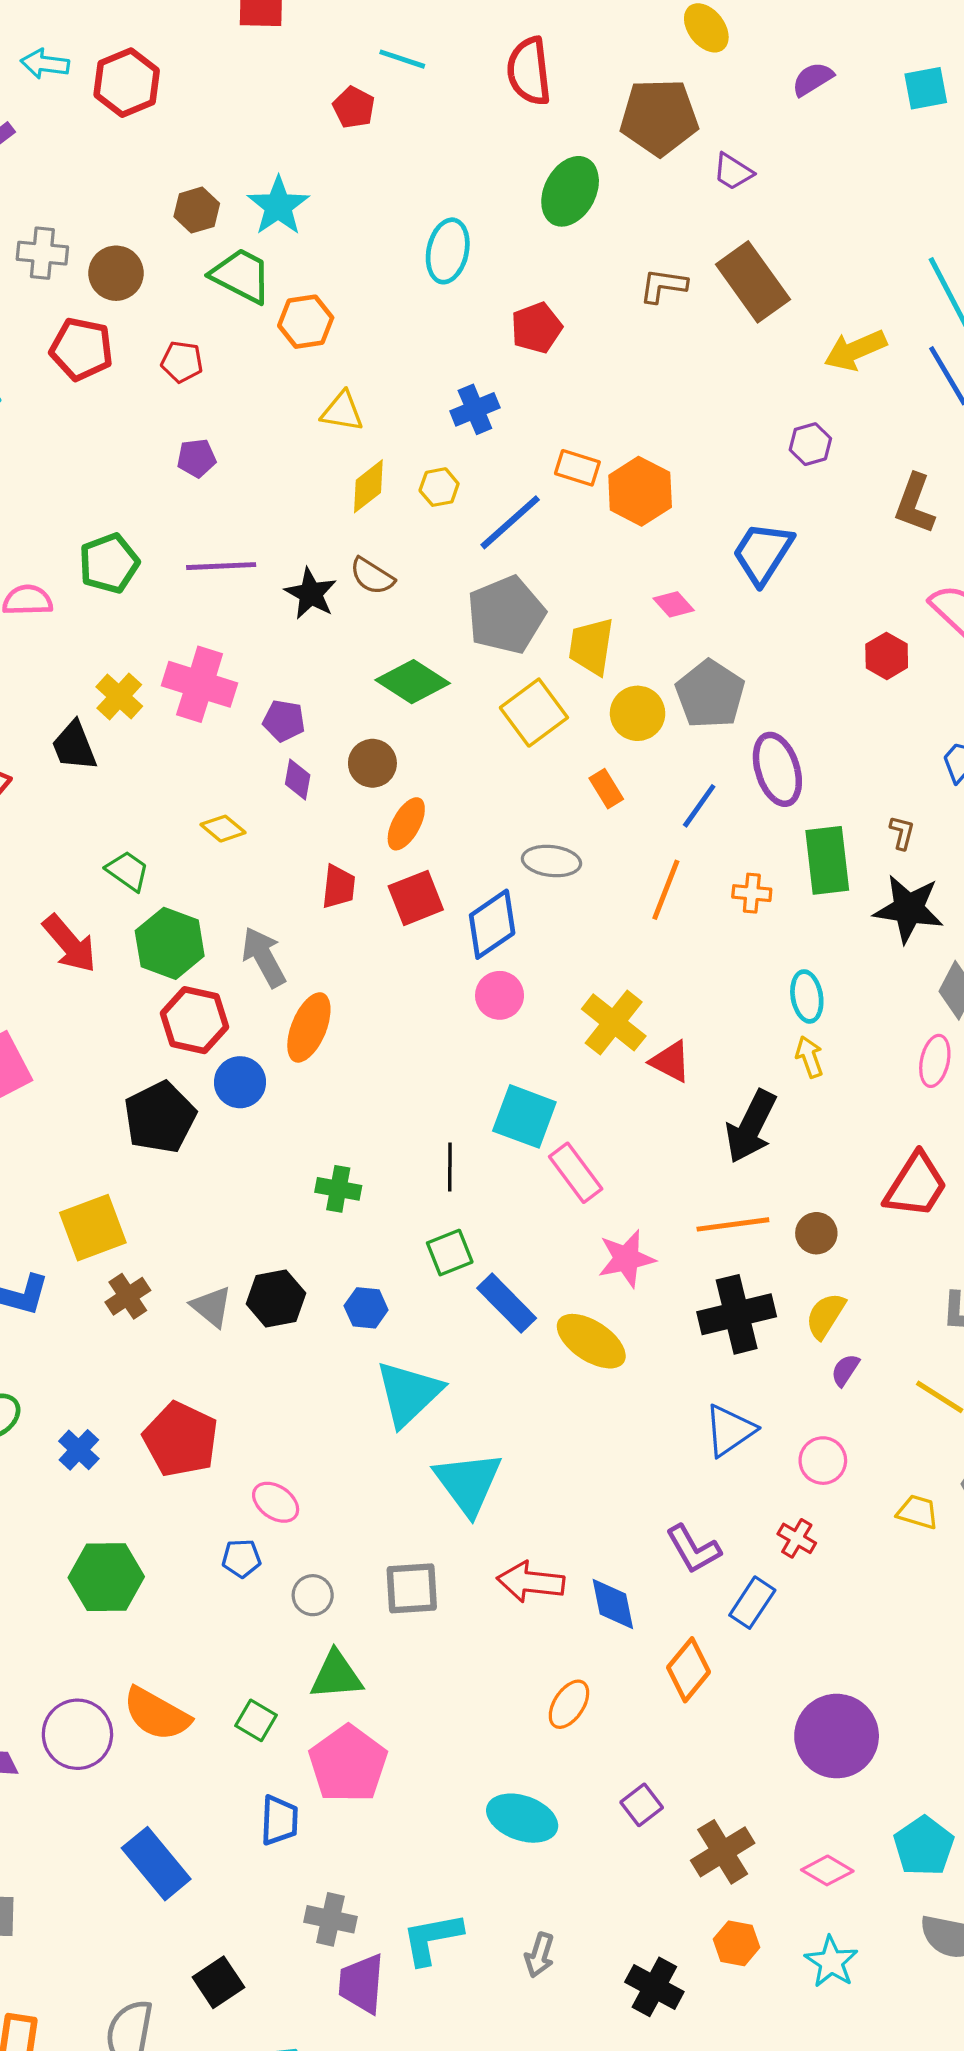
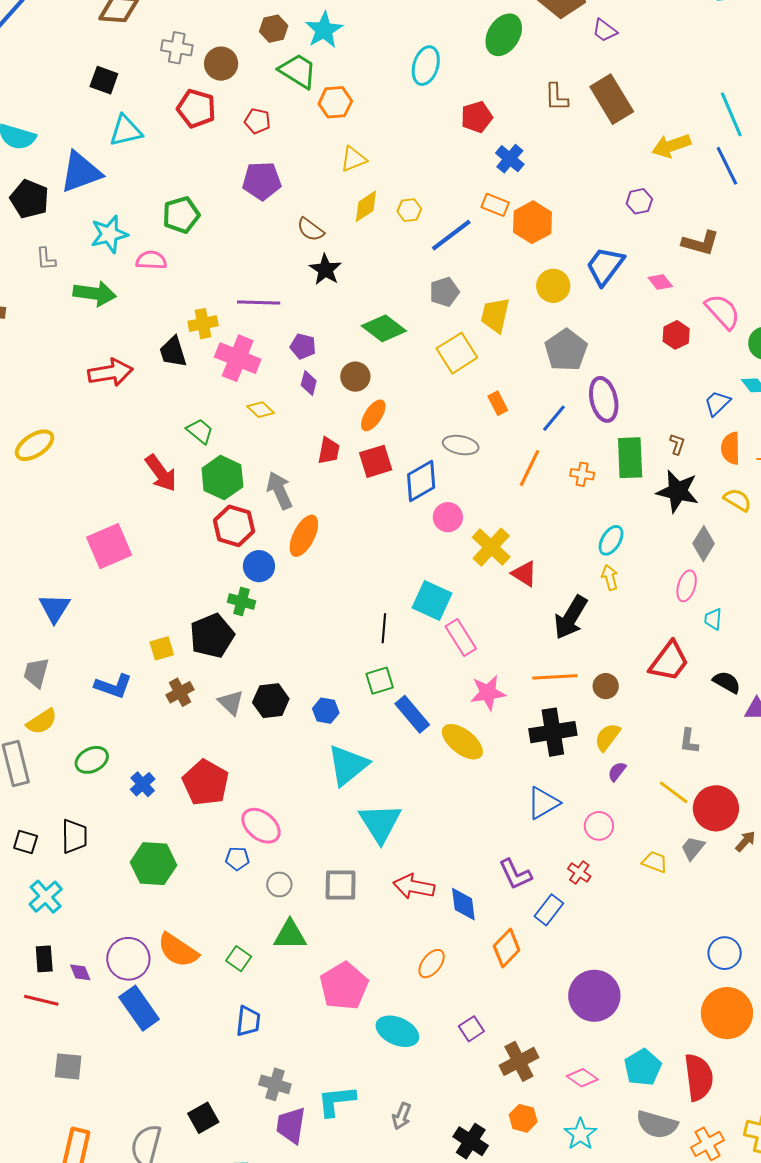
brown L-shape: (663, 286) -> (556, 97), turned -104
blue cross: (475, 409) -> (510, 159), moved, turned -32
yellow triangle: (342, 411) -> (353, 159), turned -36
purple pentagon: (197, 458) -> (262, 181), size x1.6
brown L-shape: (915, 504) -> (700, 243), turned -99
green pentagon: (109, 563) -> (181, 215), moved
purple line: (221, 566) -> (259, 302), moved
brown semicircle: (372, 576) -> (310, 229), moved
pink diamond: (674, 604) -> (660, 282), moved
gray pentagon: (506, 615) -> (444, 292), size x0.6
pink cross: (200, 684) -> (238, 358), moved
yellow cross: (119, 696) -> (203, 324), turned 32
yellow circle: (638, 713) -> (553, 286), moved
pink circle: (500, 995) -> (448, 517), moved
cyan ellipse: (807, 996) -> (611, 540), turned 36
black pentagon: (160, 1117) -> (212, 636), moved
green cross: (338, 1189) -> (242, 602), moved
yellow square: (93, 1228) -> (162, 648), size x0.6
pink ellipse: (276, 1502) -> (261, 826), size x1.4
pink pentagon: (348, 1764) -> (344, 986), moved
blue rectangle: (156, 1864) -> (139, 1008), moved

